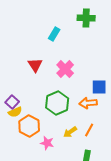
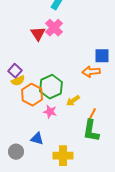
pink cross: (65, 69) -> (54, 28), moved
green hexagon: (57, 103) -> (51, 87), moved
orange line: (89, 130) -> (92, 115), moved

